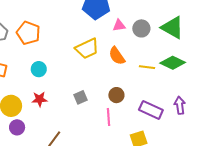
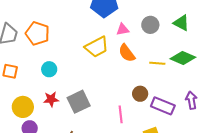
pink triangle: (119, 26) -> (123, 29), moved
green triangle: (172, 28) -> (181, 23), size x0.7
brown circle: (116, 95) -> (140, 94), moved
gray square: (81, 97) -> (79, 102), moved, size x1.6

